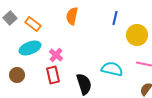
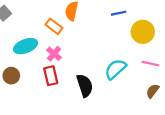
blue line: (115, 18) -> (119, 13), turned 64
orange rectangle: (33, 24) -> (54, 26), moved
cyan semicircle: (112, 69) -> (115, 69), turned -55

